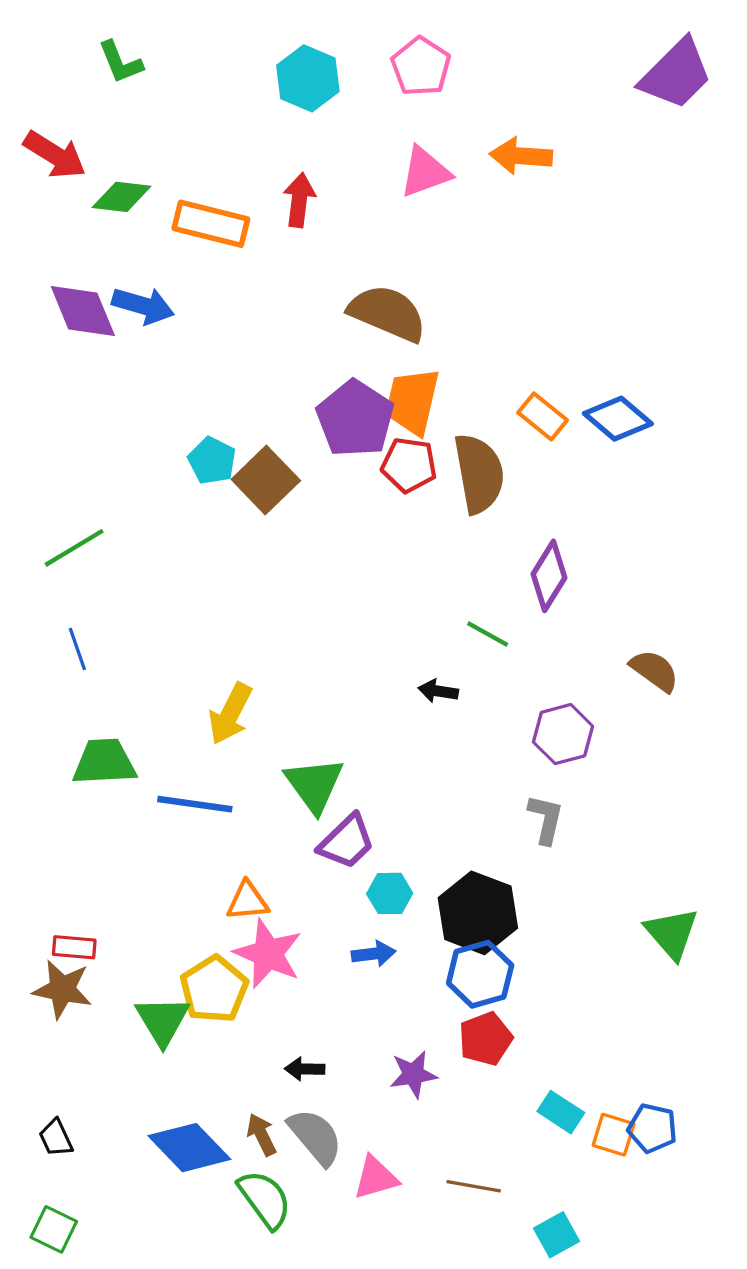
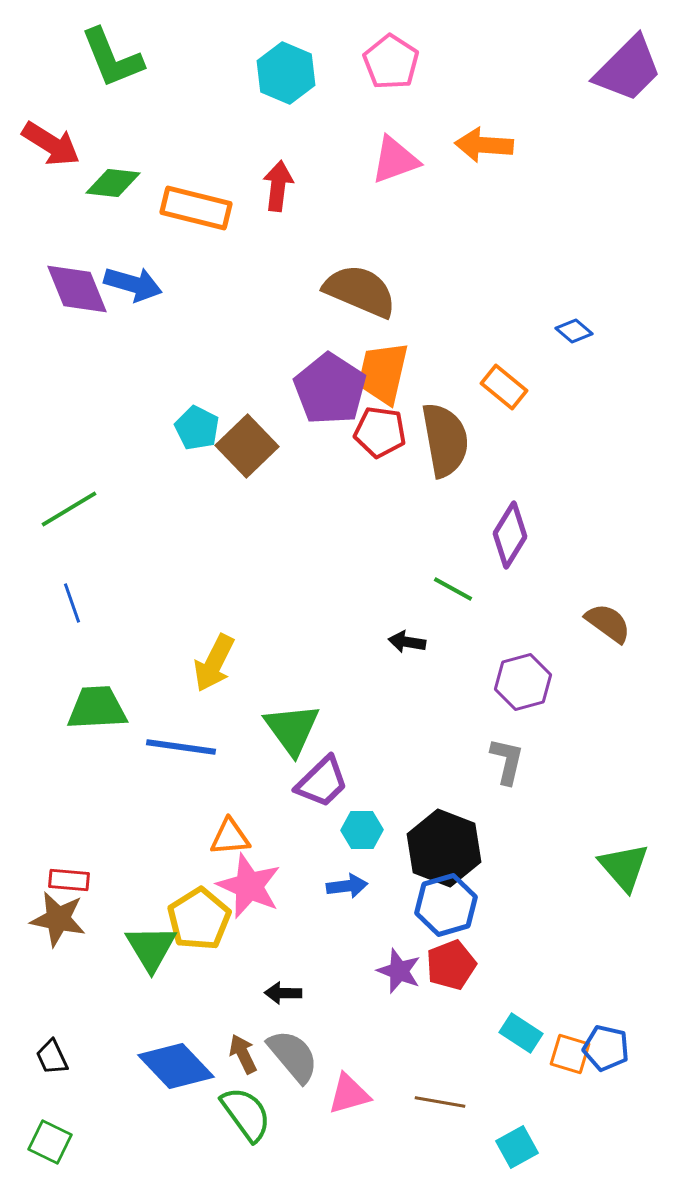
green L-shape: (120, 62) -> (112, 58), size x1.5
blue diamond: (618, 419) -> (574, 331), moved, size x0.6
purple star: (413, 1074) -> (399, 971), moved, turned 30

